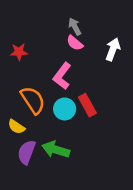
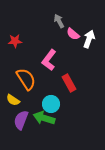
pink semicircle: (75, 43) -> (73, 34), moved
cyan circle: (65, 109) -> (51, 104), moved

